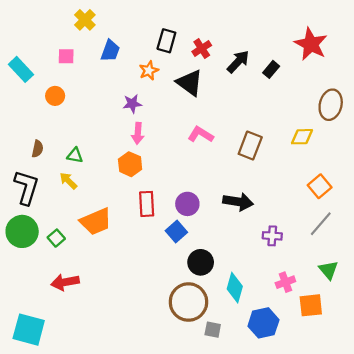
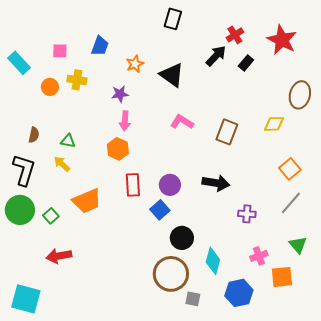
yellow cross: (85, 20) -> (77, 80), moved, turned -36
black rectangle: (166, 41) -> (173, 19), moved
red cross: (202, 48) -> (235, 35), moved

